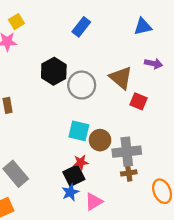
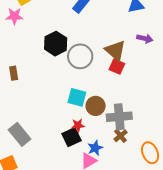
red square: (139, 101) -> (117, 67), moved
brown cross: (129, 173) -> (121, 136), turned -32
blue star: (70, 192) -> (95, 148), moved

